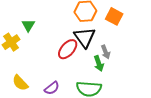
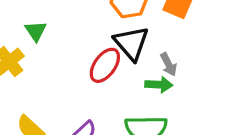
green arrow: (99, 63) -> (159, 85), turned -63

